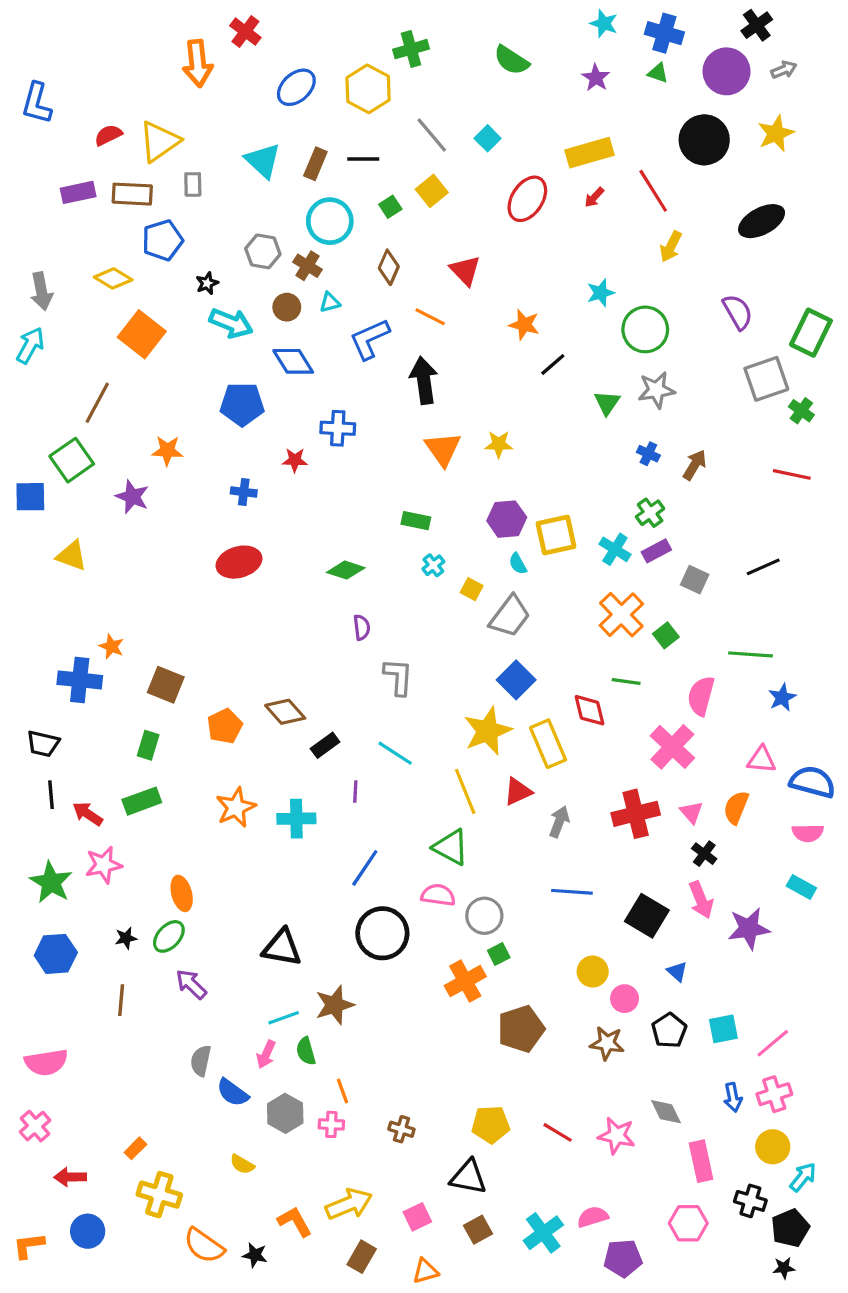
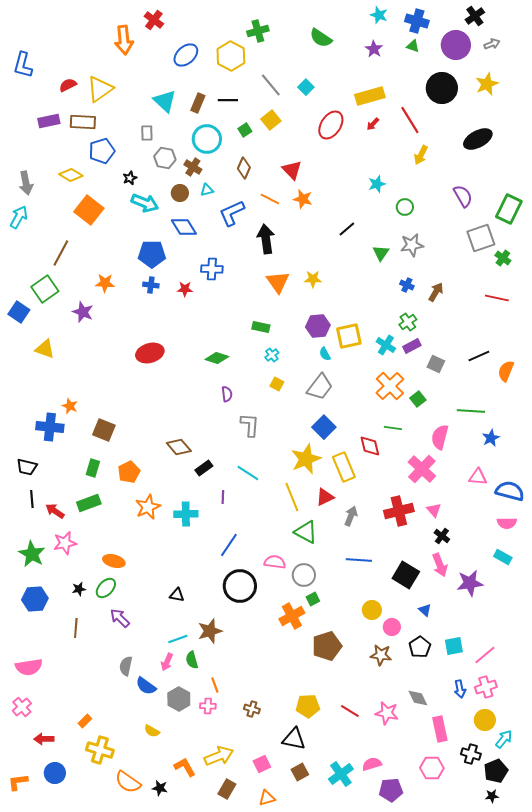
gray rectangle: (193, 184) -> (147, 133), moved
orange star: (524, 325) -> (303, 199), moved
green circle: (645, 329) -> (405, 207), size x0.6
blue cross: (244, 492) -> (151, 285), moved
blue square: (30, 497) -> (19, 312), turned 35
yellow square: (472, 589) -> (277, 384), moved
orange pentagon: (225, 726) -> (129, 472), moved
orange semicircle: (736, 807) -> (506, 371), moved
green triangle: (451, 847) -> (306, 532), moved
orange ellipse: (182, 893) -> (114, 561), turned -60
black triangle: (282, 948) -> (177, 595), size x0.6

